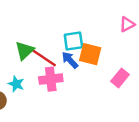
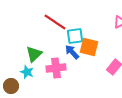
green triangle: (25, 51) -> (34, 54), moved
red line: (44, 58) -> (55, 22), moved

